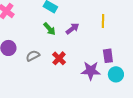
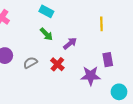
purple arrow: (72, 29) -> (70, 43), moved
cyan circle: (116, 74) -> (119, 92), moved

